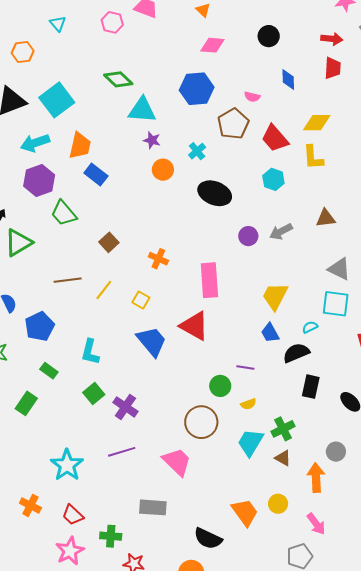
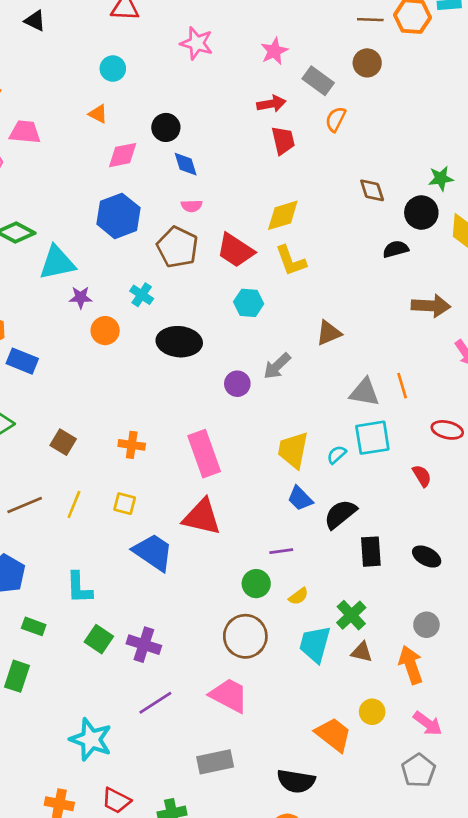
black circle: (269, 36) -> (166, 127), moved
blue diamond: (288, 79) -> (186, 164), moved
cyan semicircle: (310, 327) -> (337, 455), moved

